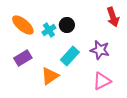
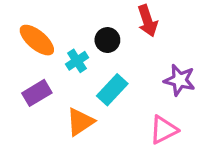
red arrow: (113, 17) -> (147, 21), moved
cyan cross: (49, 30) -> (77, 61), moved
purple star: (100, 50) -> (180, 80), moved

